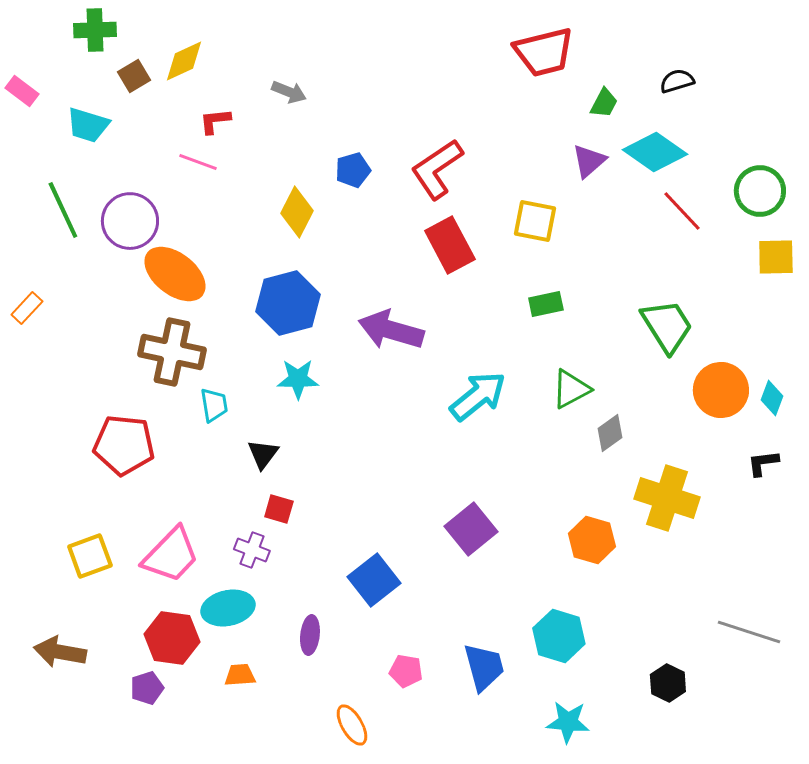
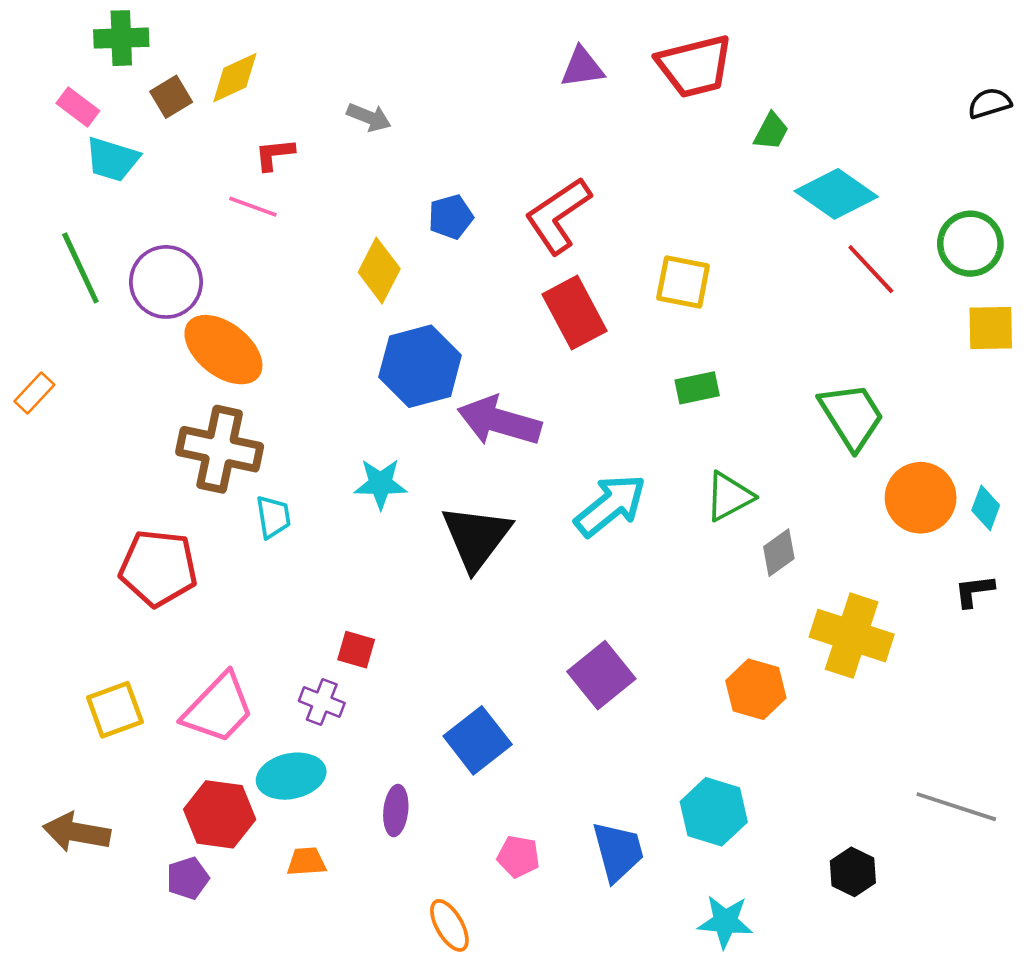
black semicircle: (677, 81) -> (990, 103), moved
pink rectangle: (22, 91) -> (78, 107), moved
purple triangle: (589, 161) -> (582, 67), moved, turned 33
blue hexagon: (288, 303) -> (420, 366), moved
black triangle: (263, 454) -> (476, 537), moved, size x1.8

